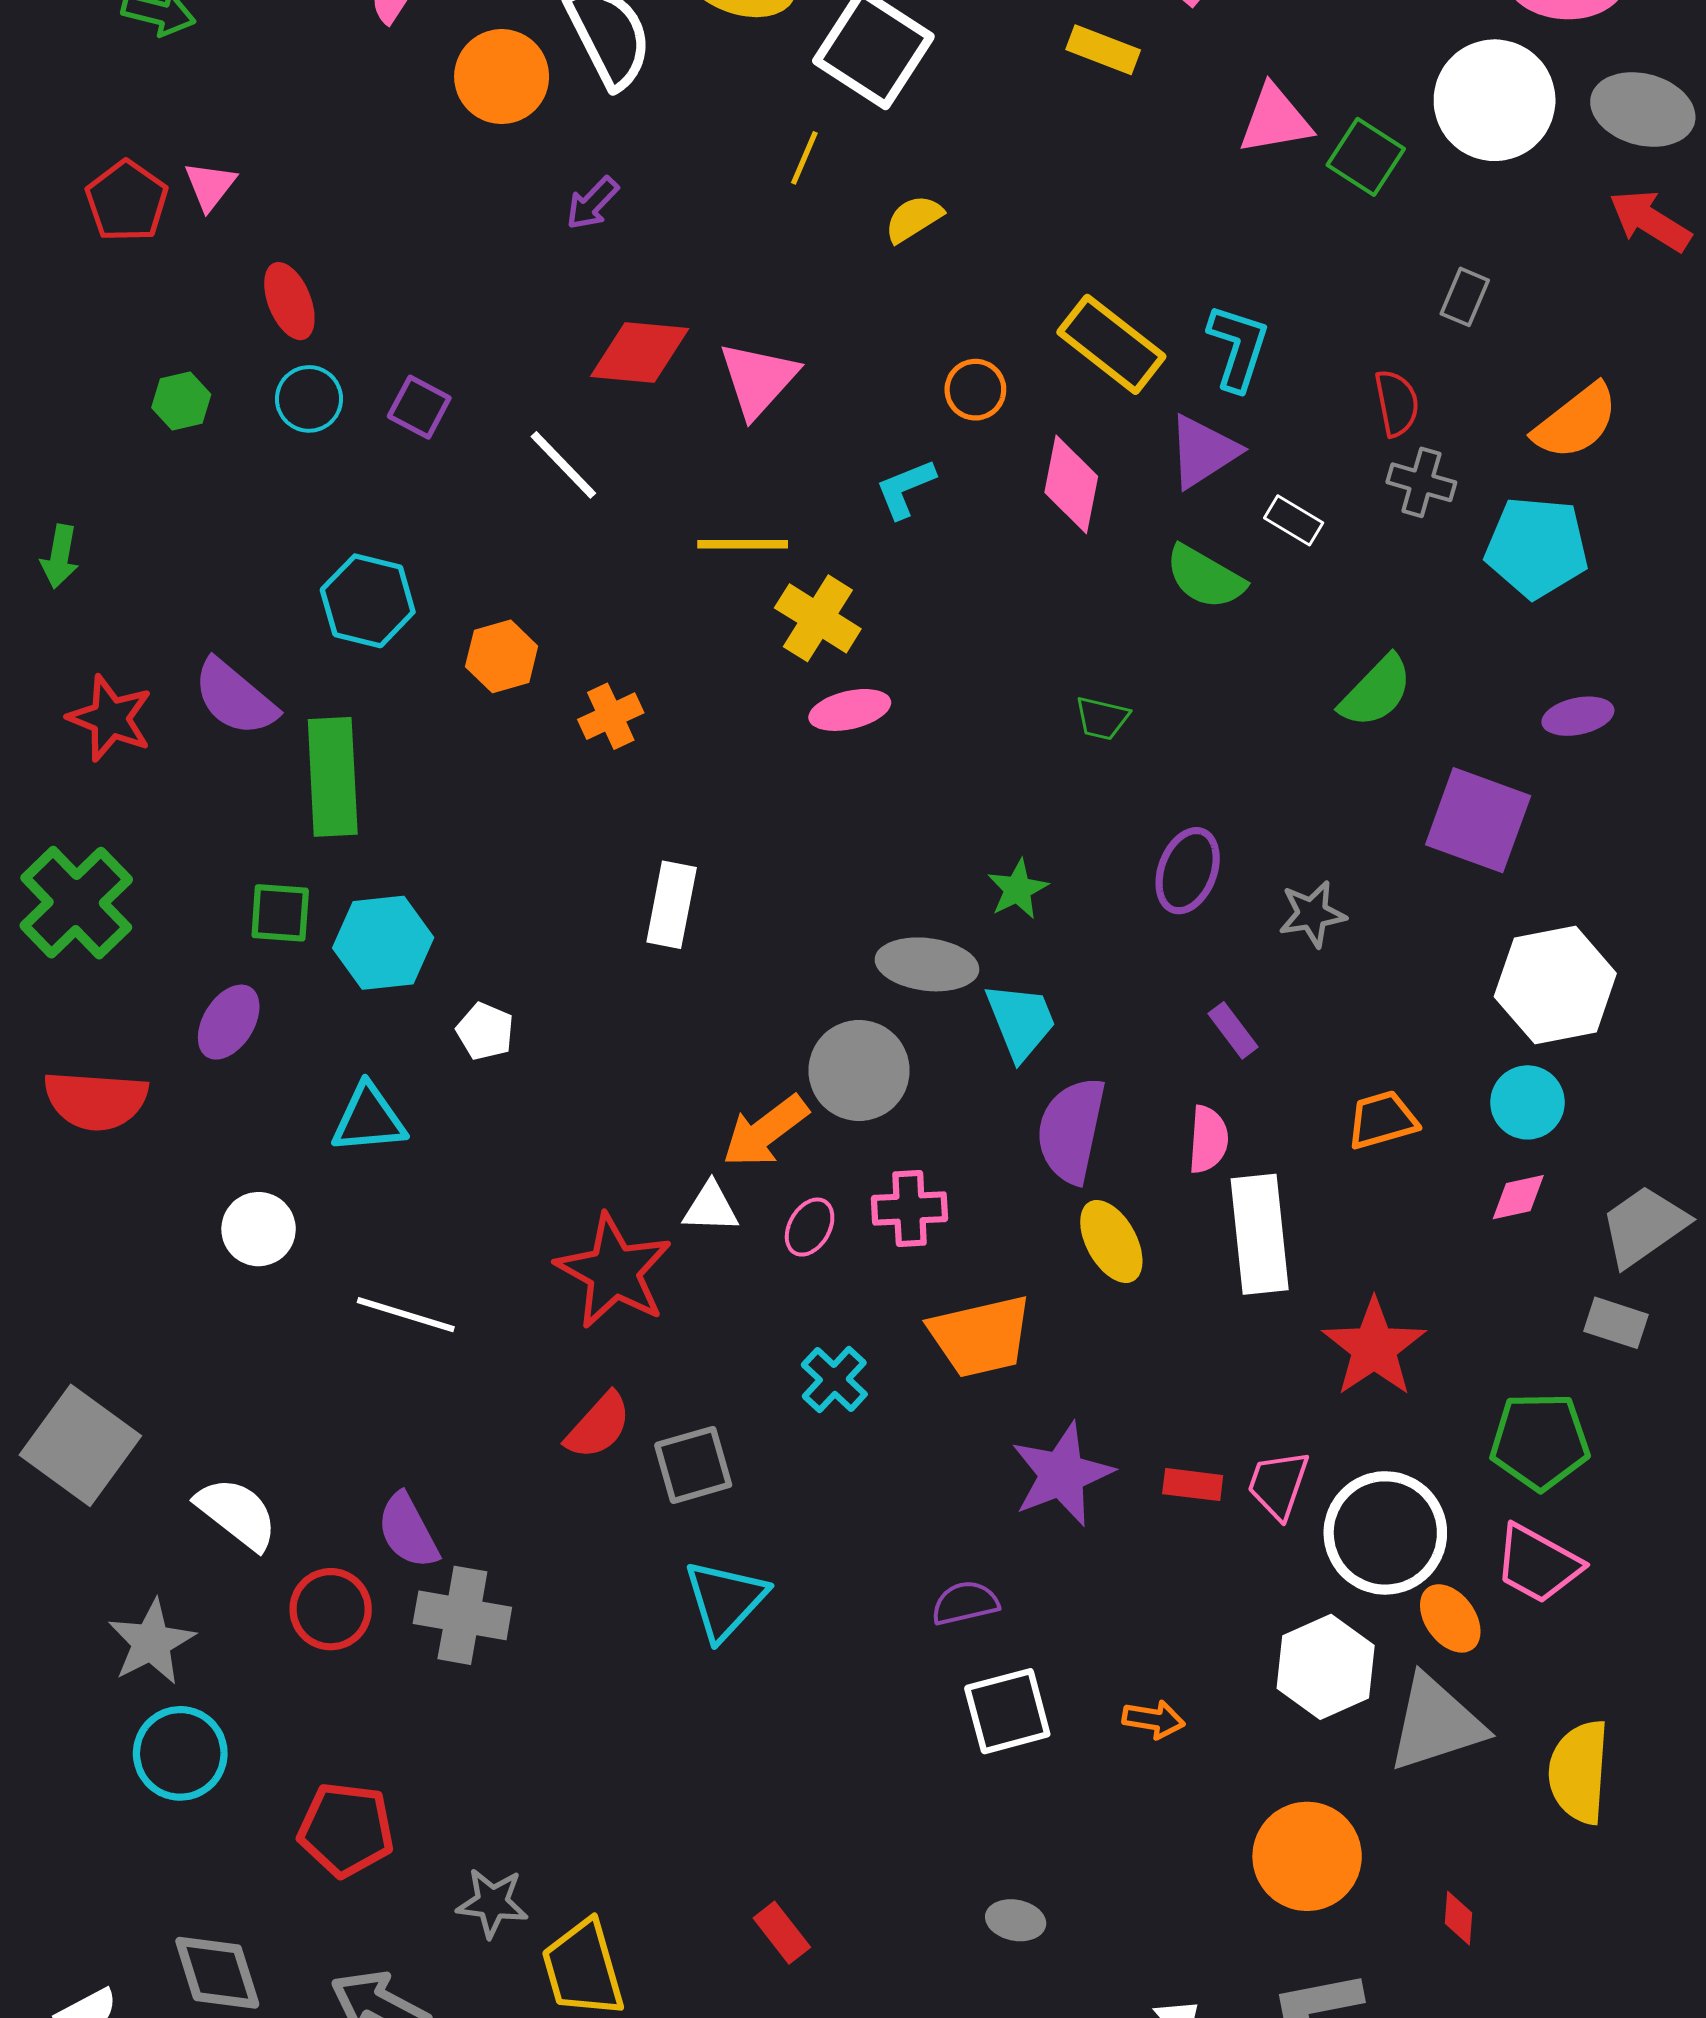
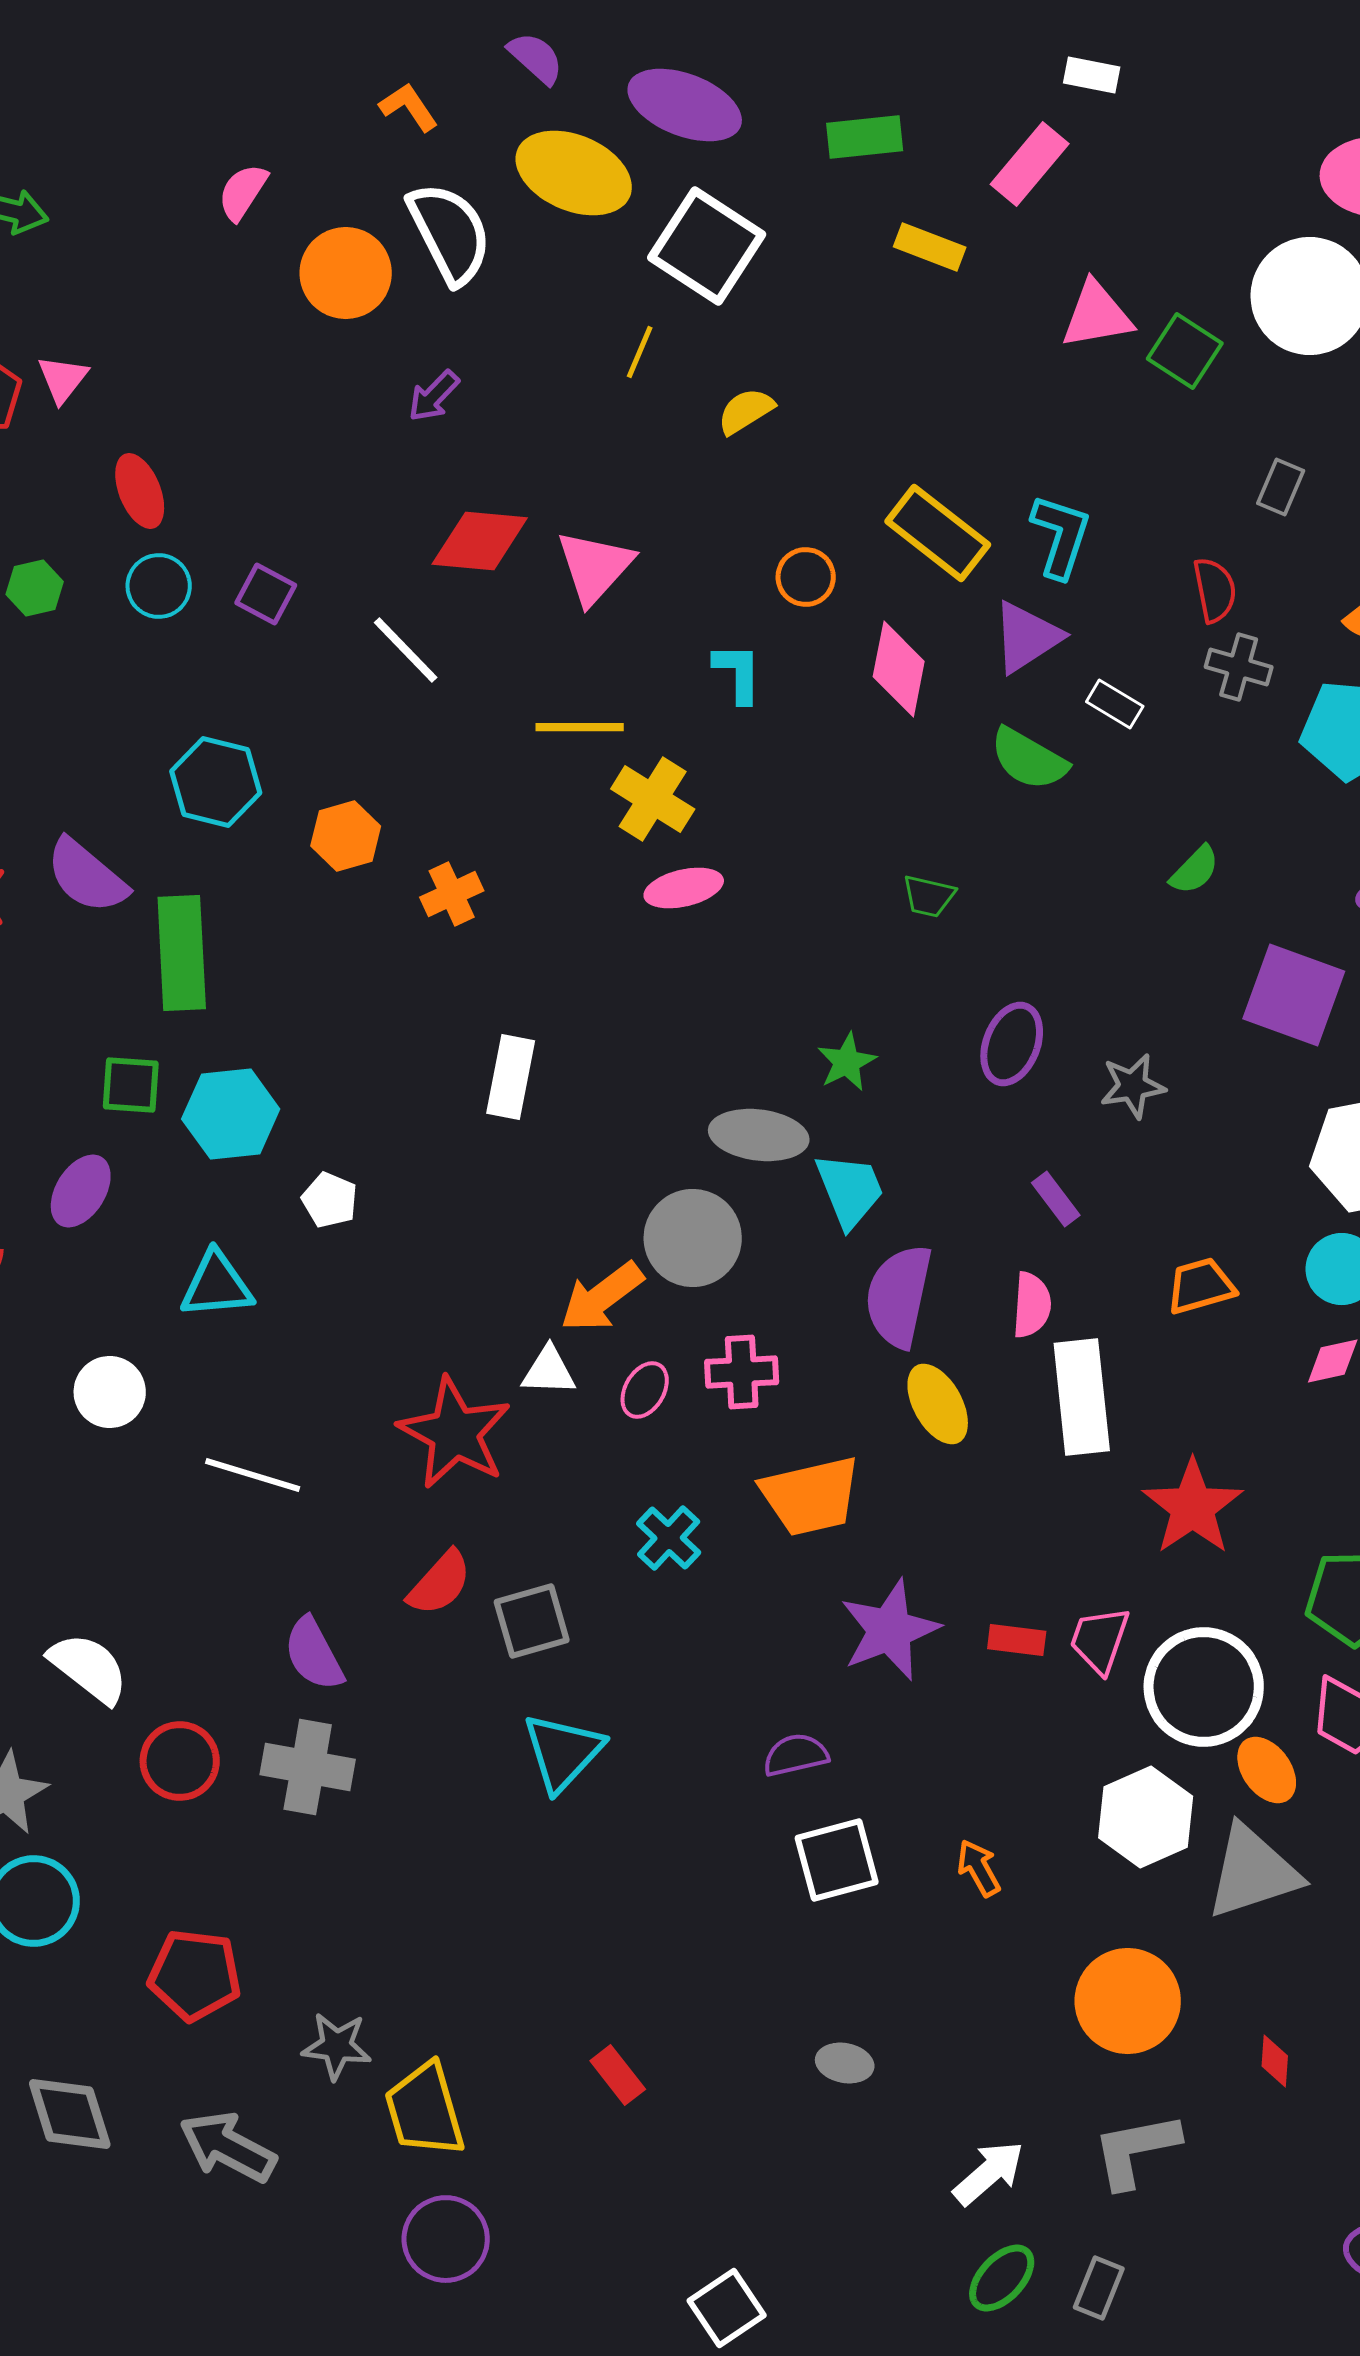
cyan L-shape: (905, 489) -> (738, 673), turned 112
green semicircle: (1376, 691) -> (1195, 870), size x0.7
purple semicircle: (408, 1531) -> (314, 1654), moved
orange arrow: (1154, 1719) -> (979, 1868), turned -128

